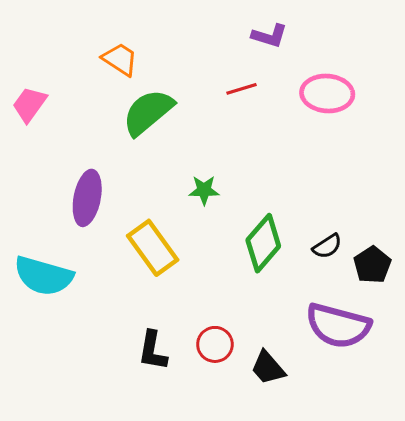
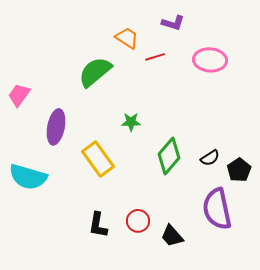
orange trapezoid: (120, 59) -> (127, 38), moved
pink trapezoid: (30, 104) -> (19, 95), moved
purple semicircle: (338, 326) -> (217, 209), turned 63

